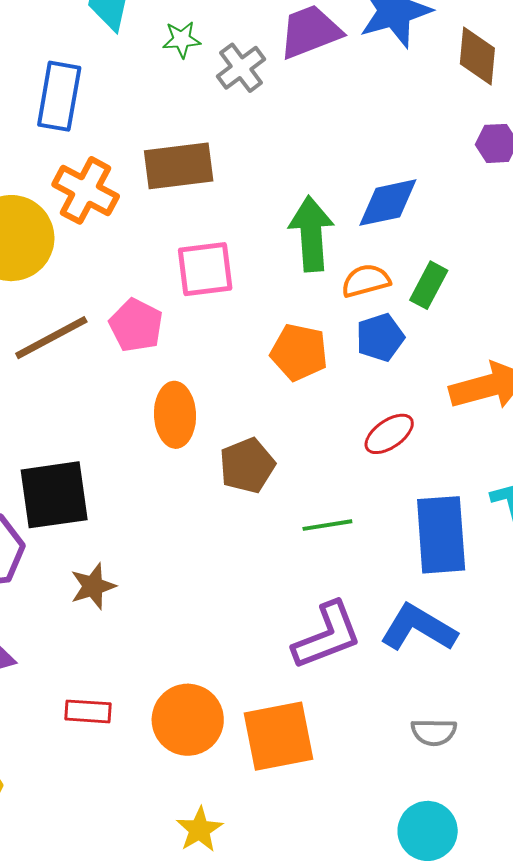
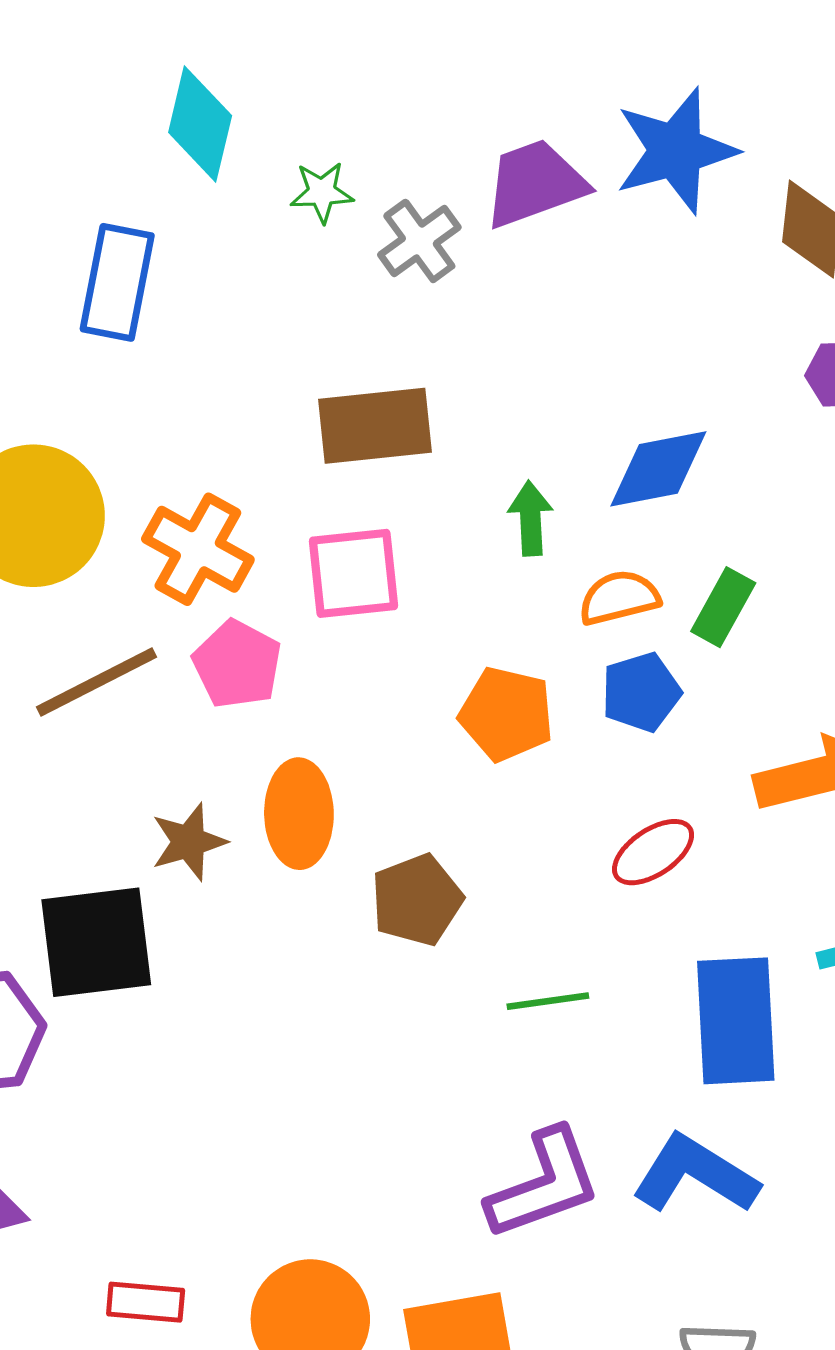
brown rectangle: (179, 166) -> (375, 426), moved
orange cross: (86, 190) -> (198, 549), moved
green arrow: (311, 234) -> (530, 518), size x0.6
brown star: (93, 586) -> (189, 842), moved

